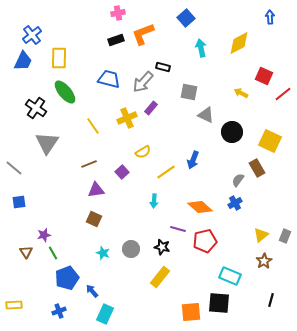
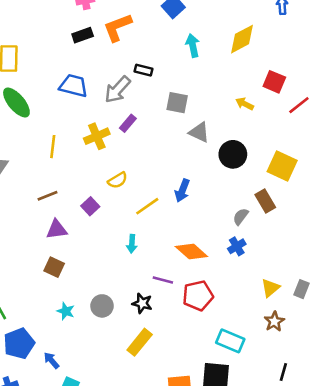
yellow line: (93, 126) -> (53, 147), turned 42

